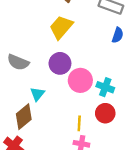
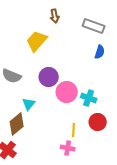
yellow trapezoid: (61, 27) -> (37, 41), moved
red circle: (105, 113) -> (98, 122), moved
yellow line: (79, 123) -> (74, 130), moved

